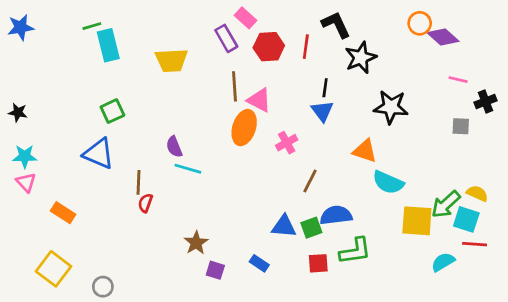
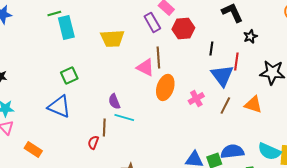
red line: (306, 47) -> (236, 61), moved
black star: (361, 58) -> (250, 36), size x0.6
black line: (325, 88) -> (211, 48), moved
pink triangle: (259, 100) -> (145, 67), moved
blue triangle: (322, 111) -> (222, 75), size x1.4
brown line: (310, 181) -> (225, 105), moved
brown line: (139, 182) -> (104, 127), moved
cyan semicircle: (388, 182) -> (269, 151), moved

